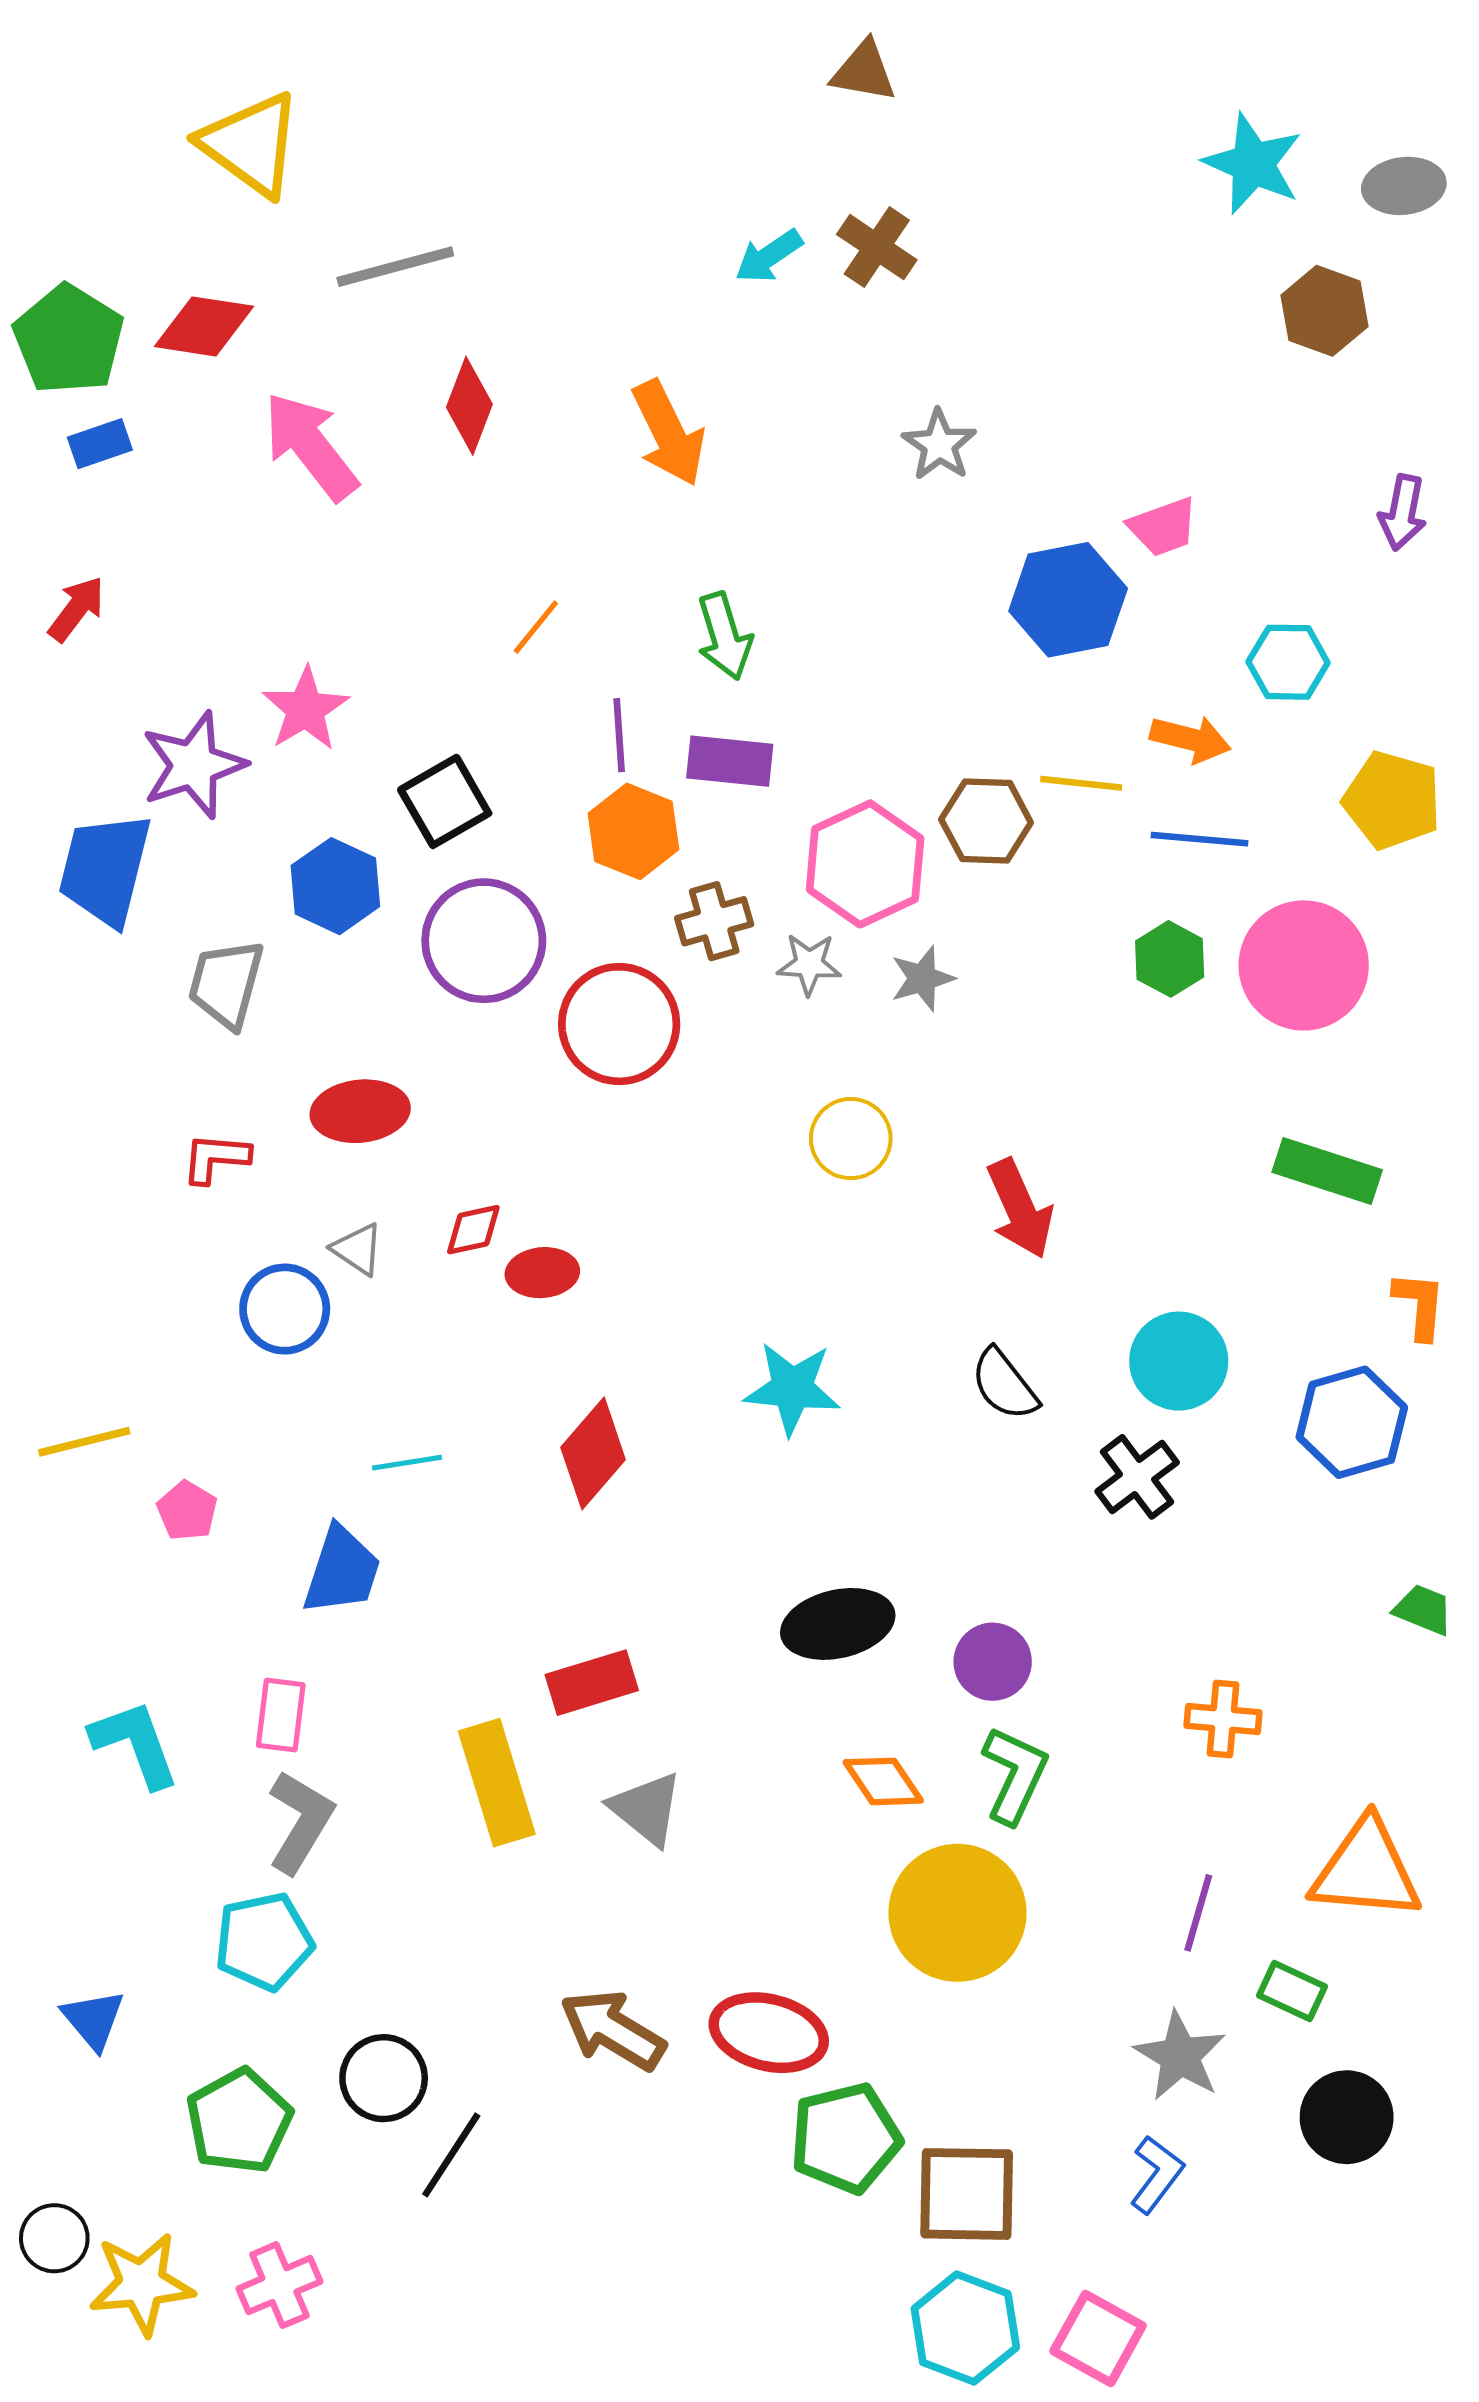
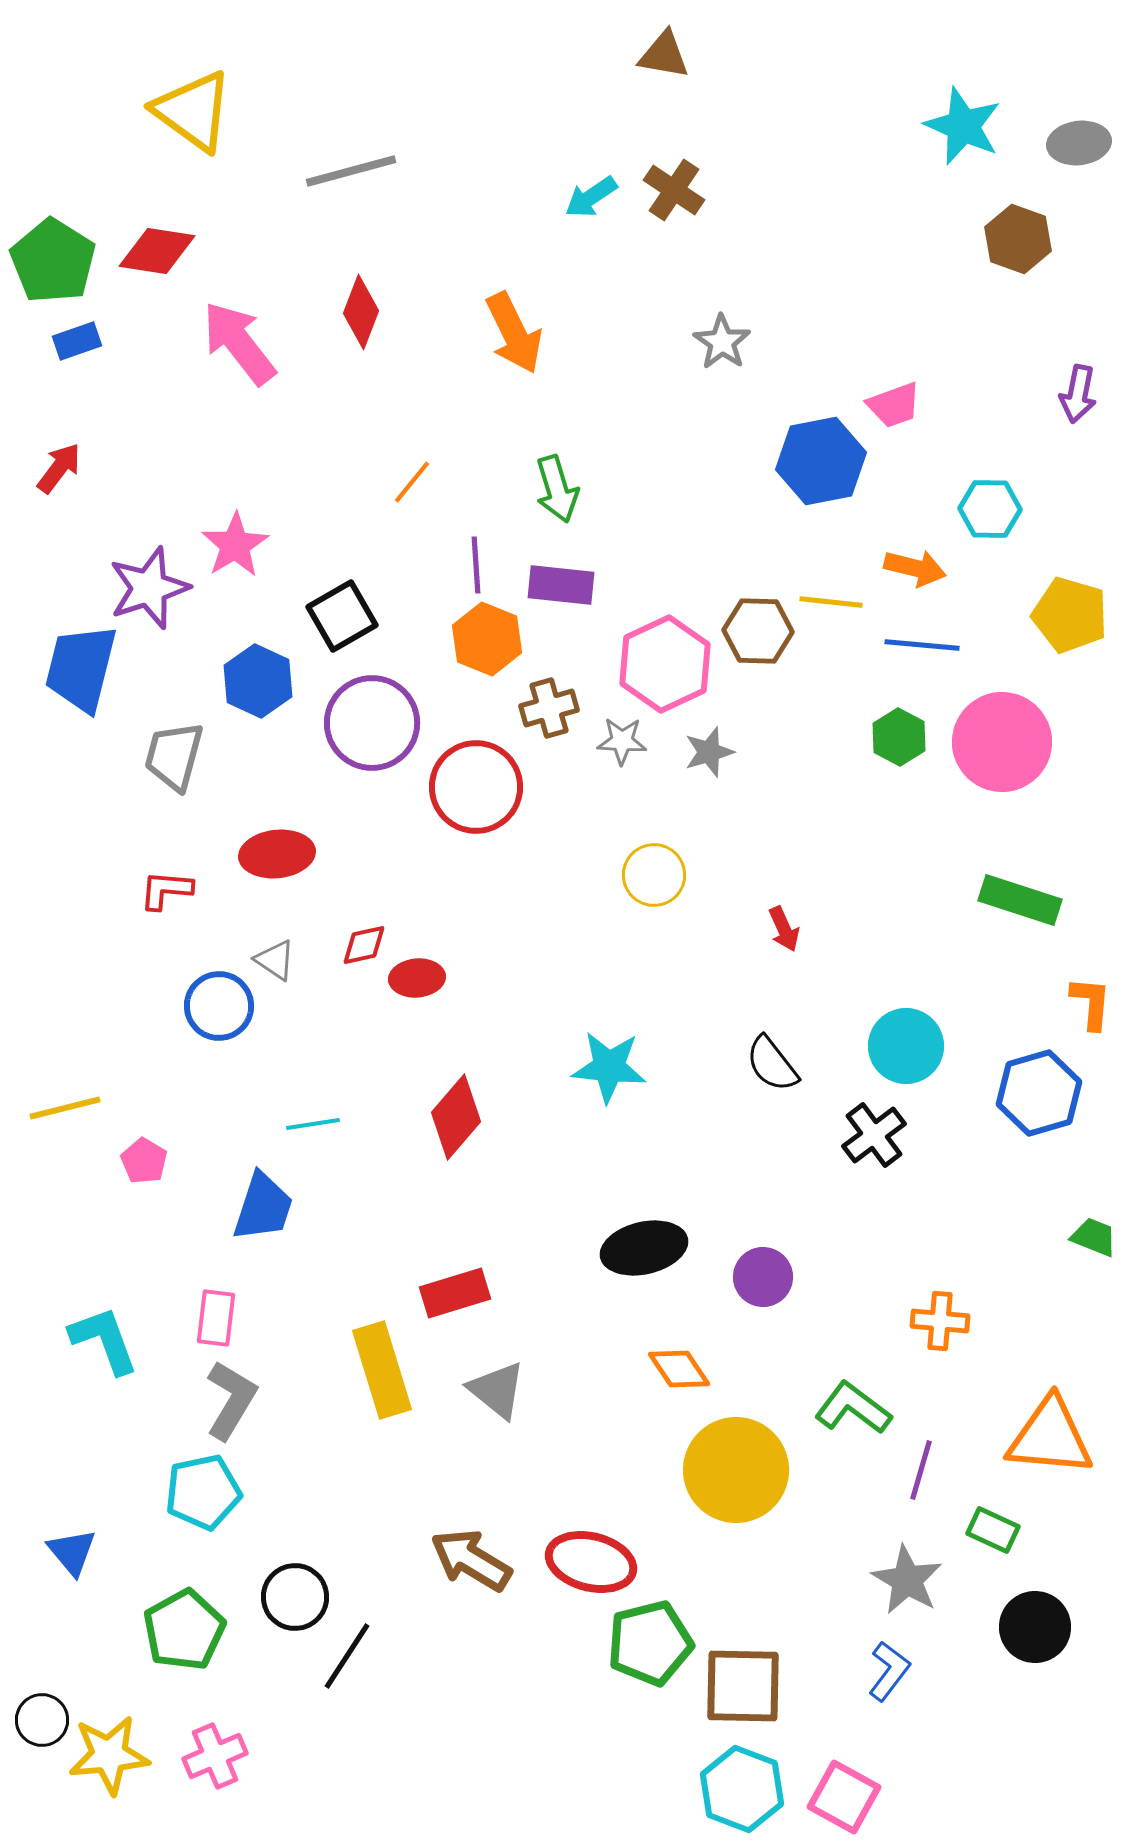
gray line: (395, 267) -> (351, 171), moved
red arrow: (1020, 1209) -> (784, 929), size x0.6
green L-shape: (1015, 1775) -> (853, 1408), moved, turned -78

